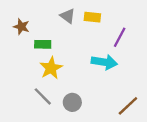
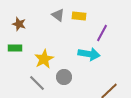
green rectangle: (43, 44) -> (15, 48), moved
gray circle: (72, 102) -> (64, 77), moved

